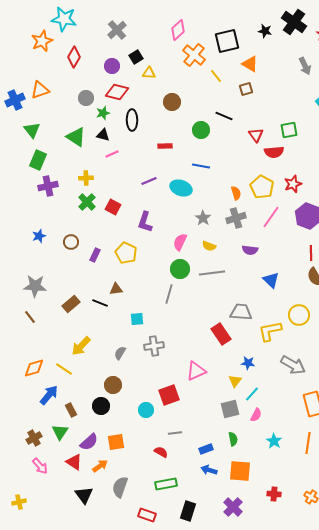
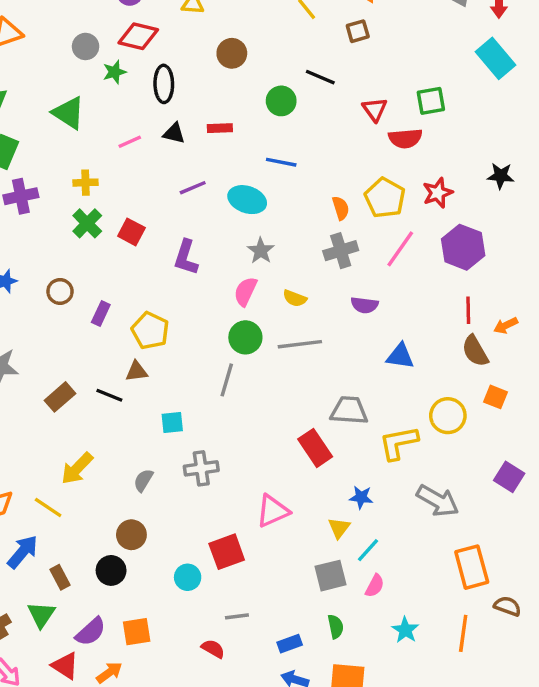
black triangle: (103, 135) -> (174, 133), moved
gray star: (203, 218) -> (261, 251), moved
yellow pentagon: (126, 253) -> (150, 331), moved
blue triangle: (271, 280) -> (400, 356), turned -36

